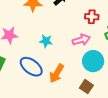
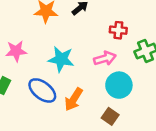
cyan star: (46, 41) -> (61, 59), size x1.5

